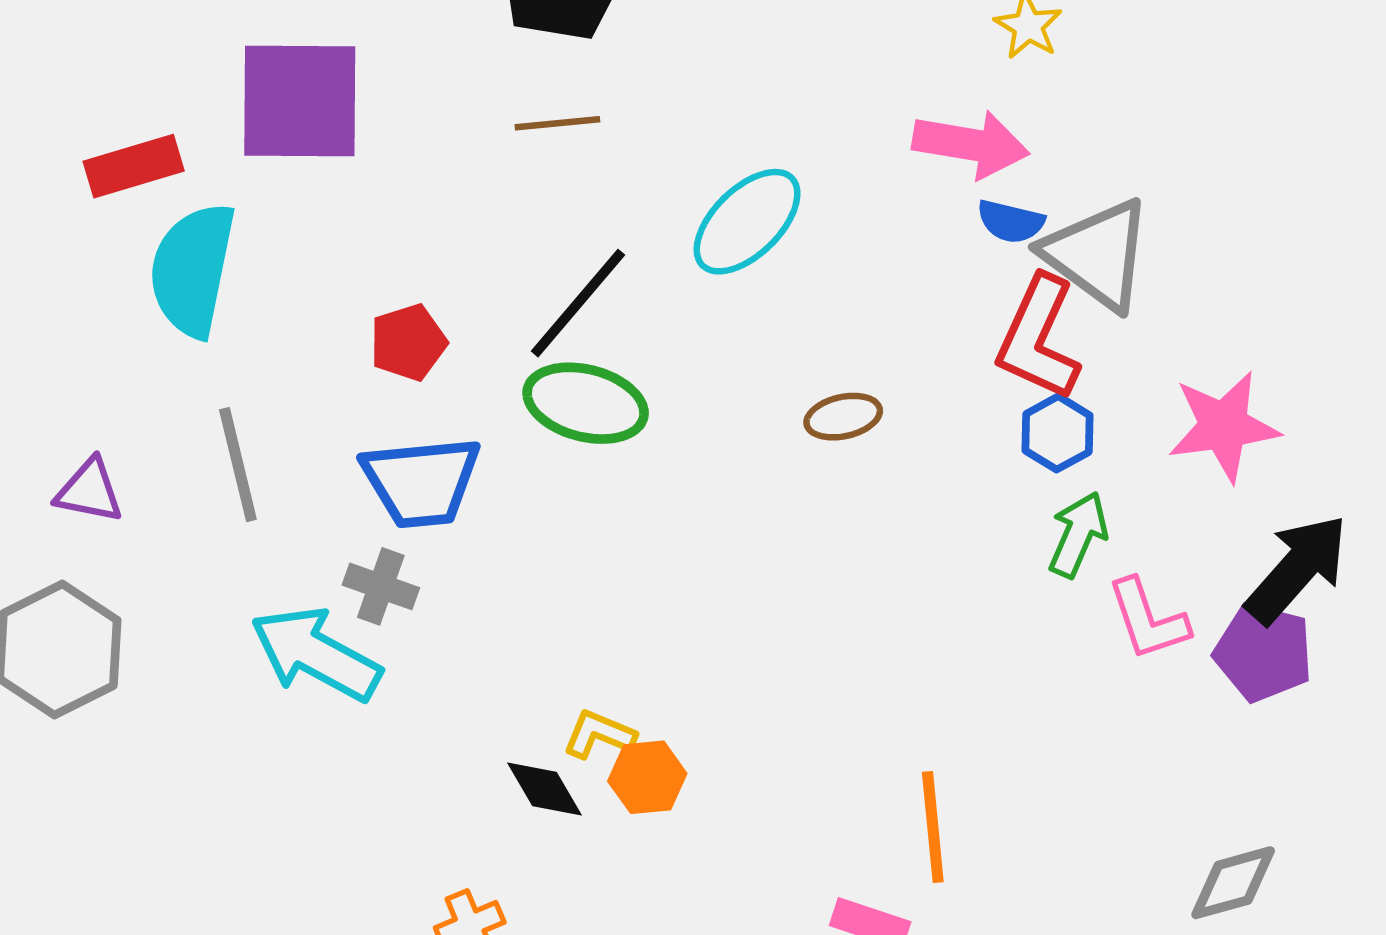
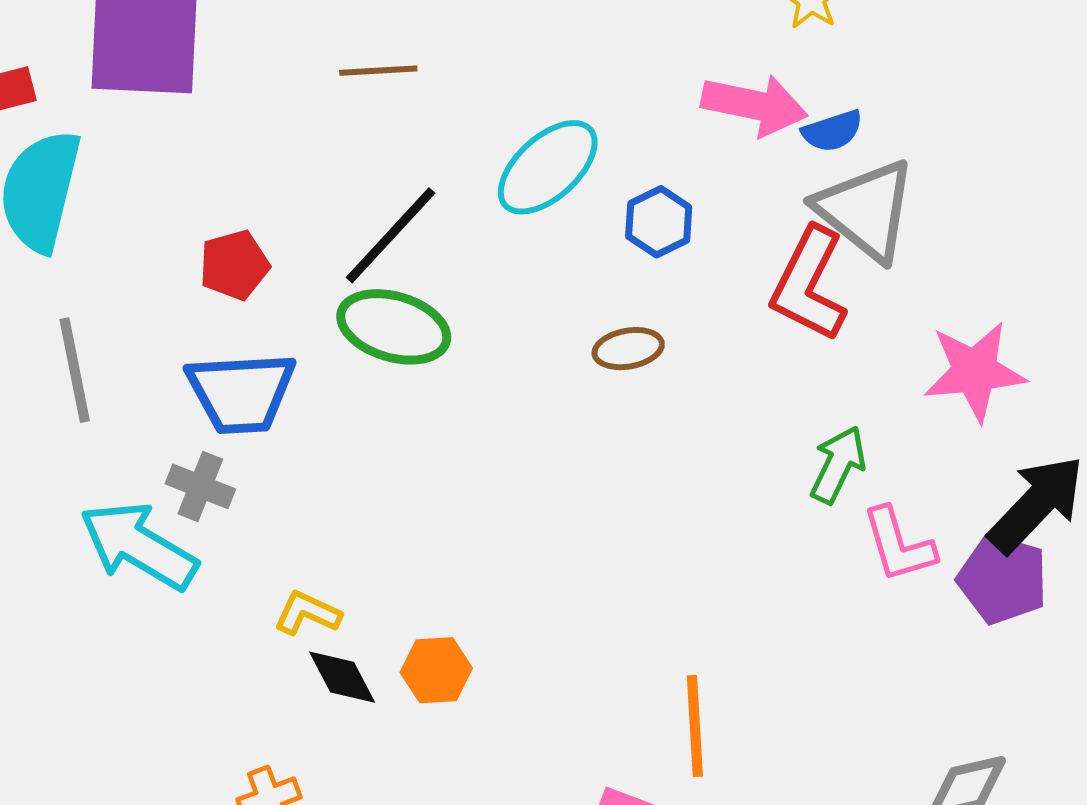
blue semicircle: (1011, 221) -> (832, 131), moved, turned -34
blue hexagon: (1058, 433) -> (659, 222), moved
yellow L-shape: (599, 734) -> (307, 613), moved

